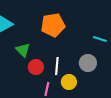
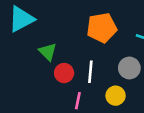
orange pentagon: (53, 25) -> (102, 28), moved
yellow circle: (69, 82) -> (116, 96), moved

